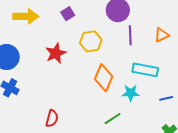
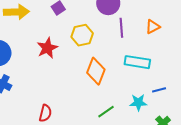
cyan star: (131, 93) -> (138, 102), moved

